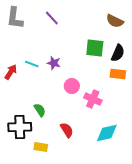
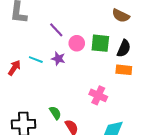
purple line: (52, 18) -> (56, 30), moved
pink circle: (72, 86) -> (77, 43), moved
green semicircle: (40, 110) -> (55, 113), moved

